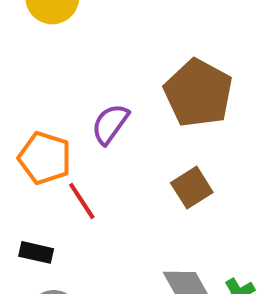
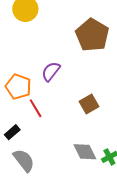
brown pentagon: (198, 93) -> (92, 35), moved
black rectangle: (36, 252) -> (12, 132), turned -56

